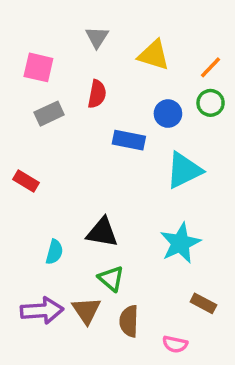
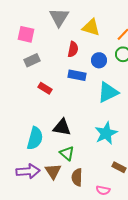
gray triangle: (97, 37) -> (59, 17), size x1.5
red semicircle: (97, 94) -> (73, 49), moved
red rectangle: (26, 181) -> (45, 88), moved
cyan semicircle: (54, 252) -> (35, 138), size x1.6

